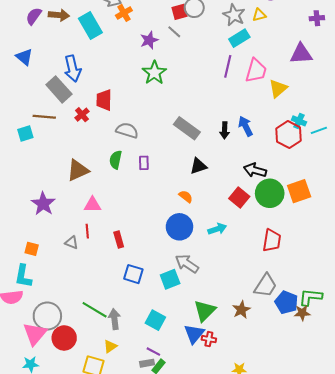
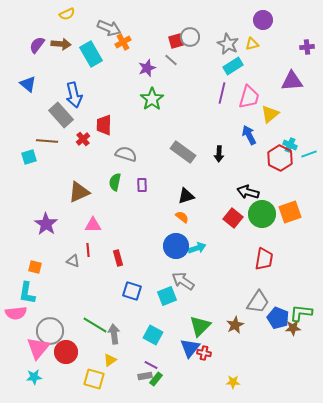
blue arrow: (246, 126) -> (249, 135), moved
black triangle: (198, 166) -> (186, 196), moved
cyan arrow: (217, 229) -> (197, 248), moved

